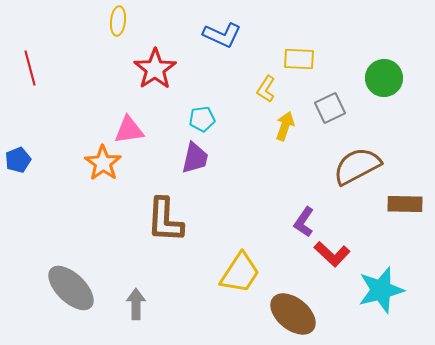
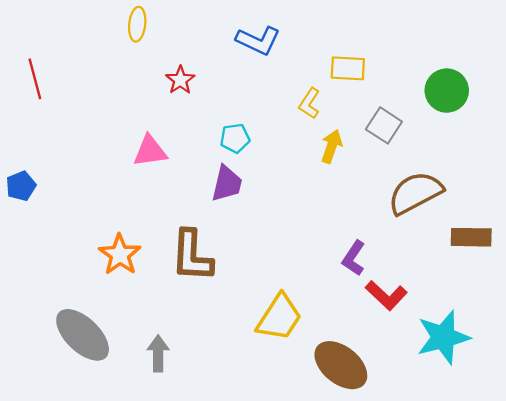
red star: (155, 69) -> (180, 80), size x0.6
gray square: (330, 108) -> (384, 125), turned -32
orange star: (103, 163) -> (120, 255), moved

